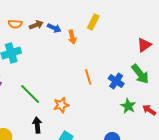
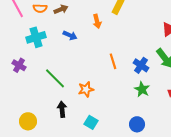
blue arrow: (54, 28) -> (70, 35), moved
green star: (128, 106) -> (142, 89), moved

